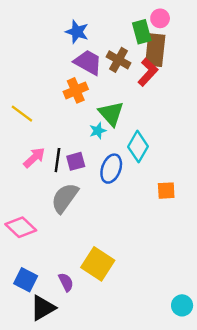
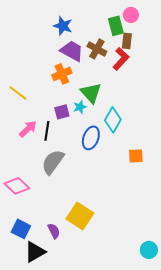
brown rectangle: (155, 50) -> (127, 41), size x0.6
purple square: (76, 161) -> (62, 112), moved

